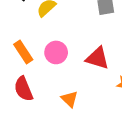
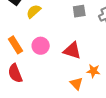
orange triangle: (70, 99) -> (76, 84), moved

